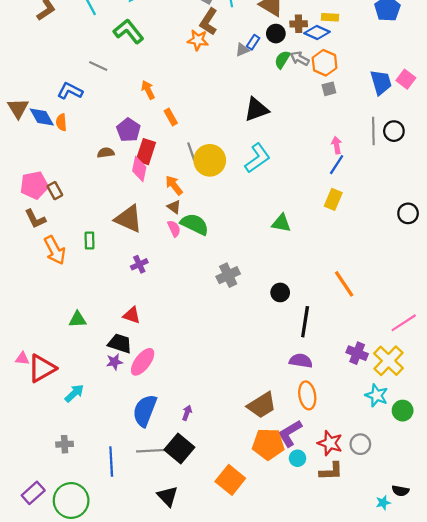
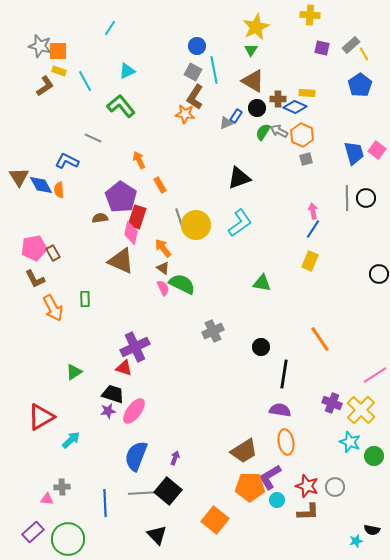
purple pentagon: (128, 130) -> (121, 197), size x1.4
brown triangle: (128, 219) -> (121, 261), moved
purple cross: (139, 264) -> (135, 347), moved, size x1.8
green triangle: (78, 320) -> (74, 372), turned -30
pink triangle: (22, 359) -> (47, 499), moved

